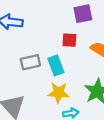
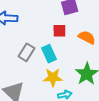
gray rectangle: (30, 62) -> (26, 52), turned -42

